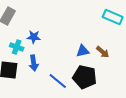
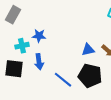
cyan cross: (17, 47) -> (22, 46), turned -32

